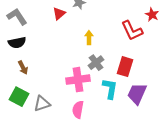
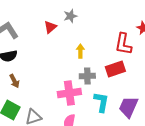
red L-shape: (132, 31) -> (123, 44), turned 35
gray cross: (96, 63) -> (87, 76), turned 35
red rectangle: (125, 67) -> (115, 69), moved, turned 54

